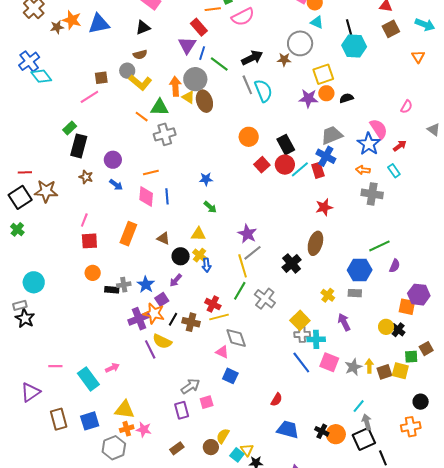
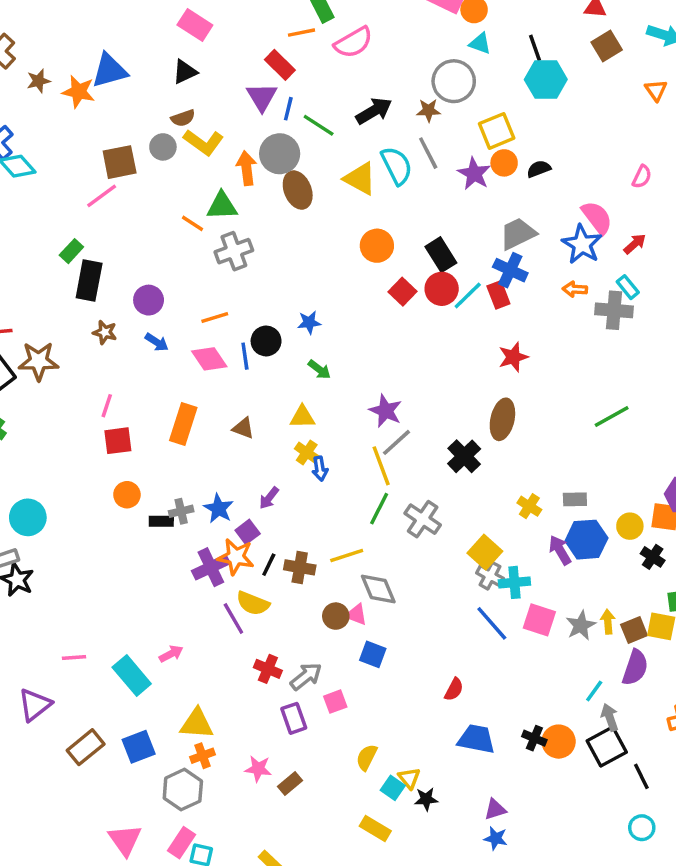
orange star: (72, 20) -> (79, 92), moved
brown square: (101, 78) -> (120, 162), size x1.5
yellow L-shape: (140, 83) -> (204, 142), moved
gray line: (247, 85) -> (428, 153), moved
yellow triangle: (188, 97) -> (360, 179), moved, size x1.5
purple star: (308, 98) -> (474, 174), turned 30
gray cross: (372, 194) -> (614, 310), moved
pink diamond: (146, 197) -> (209, 359), turned -35
black circle: (181, 256) -> (266, 341), moved
purple semicircle: (395, 266) -> (635, 668), moved, size x1.5
blue hexagon: (360, 270) -> (586, 540), moved
red cross: (213, 304) -> (268, 669), moved
yellow circle: (386, 327) -> (630, 526), moved
gray cross: (302, 334) -> (490, 576), turned 35
brown rectangle: (59, 419) -> (86, 747), turned 70
pink star: (144, 430) -> (258, 769), moved
brown circle: (211, 447) -> (336, 616), moved

